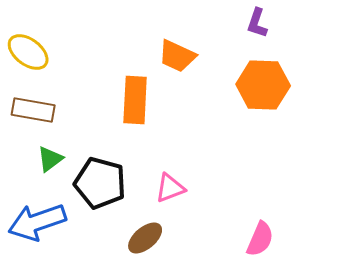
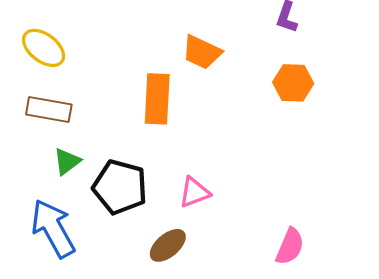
orange hexagon: (263, 85) -> (293, 83), size x0.7
blue arrow: (37, 222) -> (53, 228), turned 80

